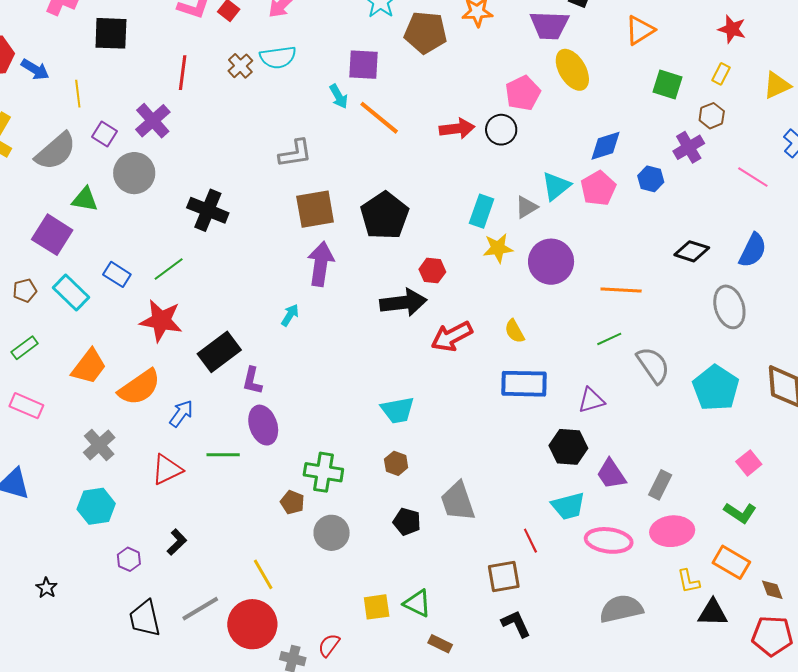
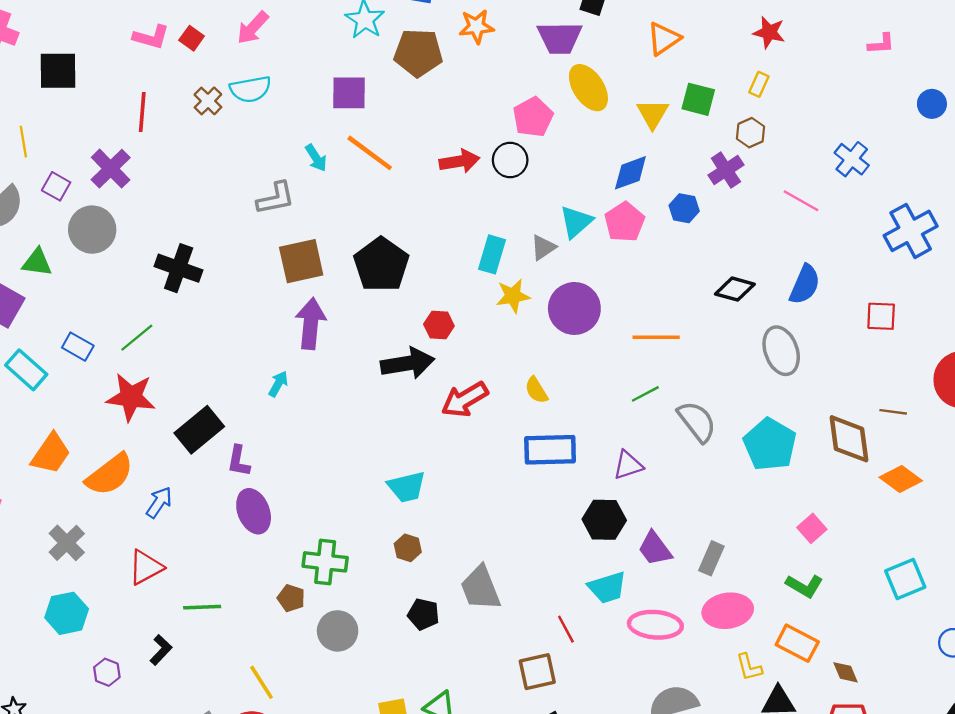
yellow triangle: (777, 85) -> (653, 114), moved, turned -32
cyan arrow: (339, 96) -> (316, 158), moved
green line: (223, 455) -> (202, 607), moved

